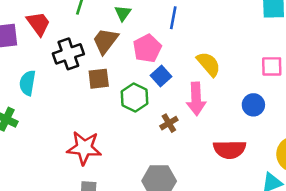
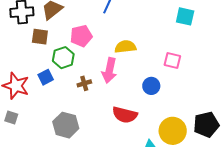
pink pentagon: (147, 48) -> (81, 36), moved
yellow semicircle: (209, 64) -> (125, 47), turned -70
blue square: (161, 76) -> (46, 77), moved

